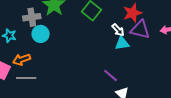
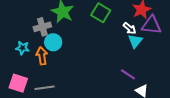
cyan triangle: (122, 43) -> (135, 41), turned -35
orange arrow: (22, 60) -> (42, 56), moved, turned 108

